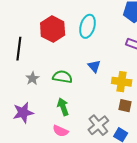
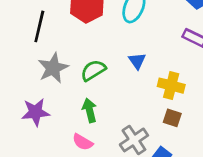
green semicircle: (62, 77) -> (93, 70), turned -48
gray star: (32, 78) -> (53, 68), size x1.6

